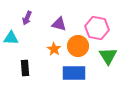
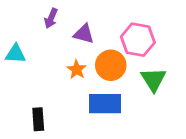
purple arrow: (27, 18) -> (51, 18), moved
black rectangle: (25, 68) -> (38, 119), moved

